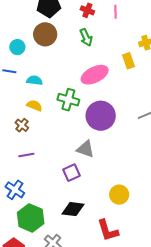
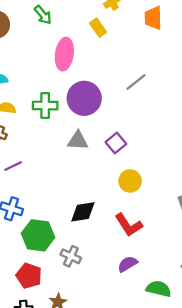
pink ellipse: (95, 75) -> (64, 54), turned -40
green cross: (68, 100) -> (45, 106), moved
purple square: (71, 173) -> (116, 143), moved

